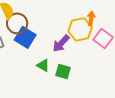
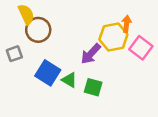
blue square: (25, 37) -> (48, 73), moved

